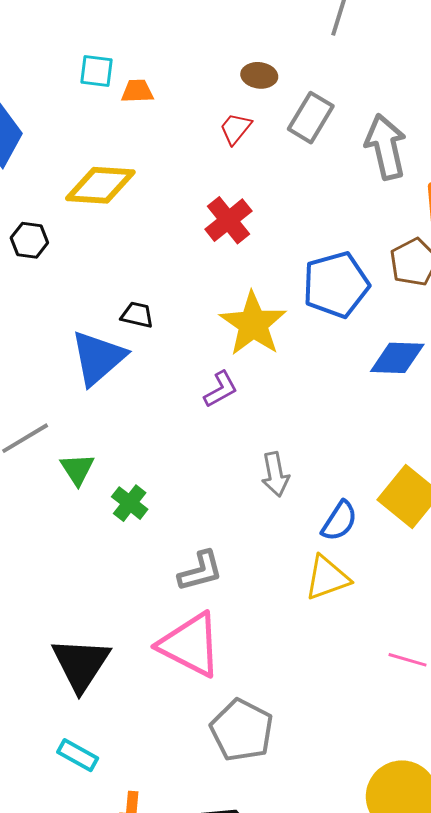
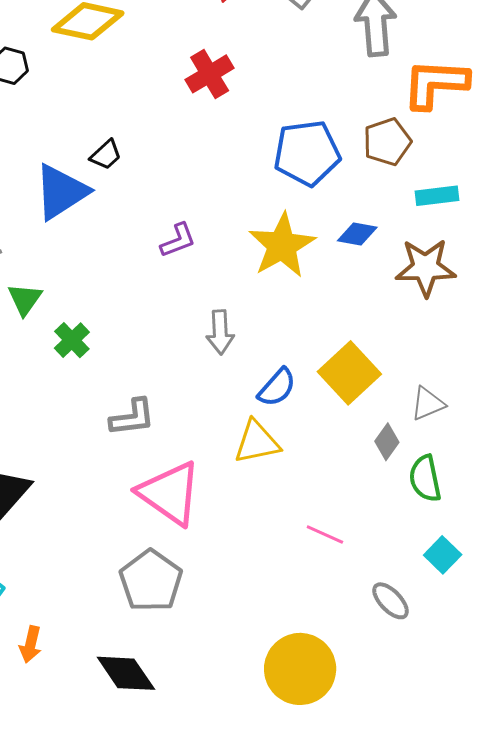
black trapezoid: (137, 315) -> (106, 155), turned 116
yellow star: (253, 324) -> (282, 245), moved
blue diamond: (397, 358) -> (357, 234), size x0.7
pink triangle: (190, 645) -> (170, 493), moved

